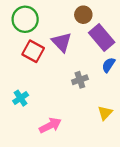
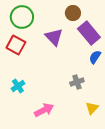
red square: (33, 51) -> (16, 45), moved
gray cross: (80, 80) -> (77, 82), moved
yellow triangle: (105, 113) -> (92, 108), moved

